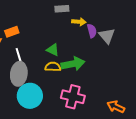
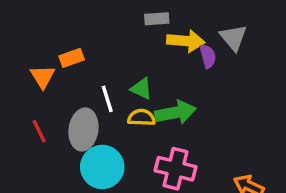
yellow arrow: (79, 22) -> (186, 41), size x1.5
gray triangle: (107, 36) -> (233, 37), moved
white line: (19, 56) -> (107, 99), moved

